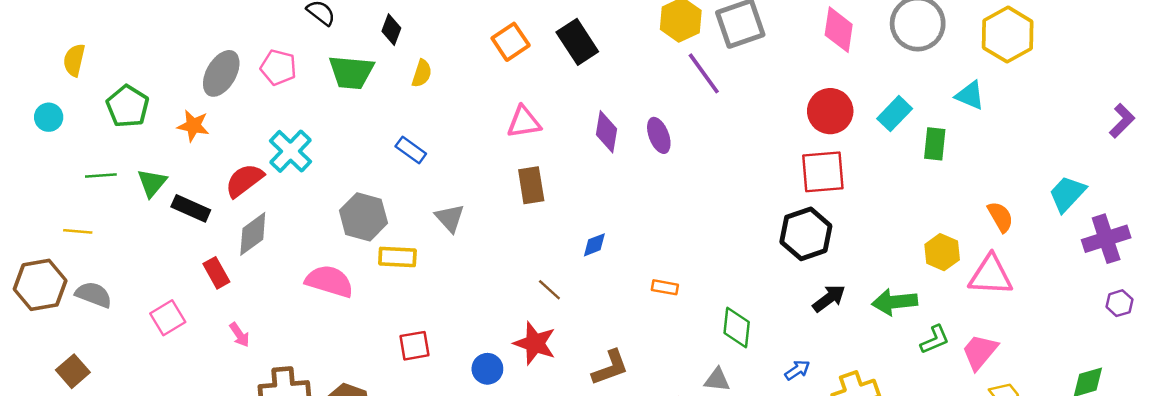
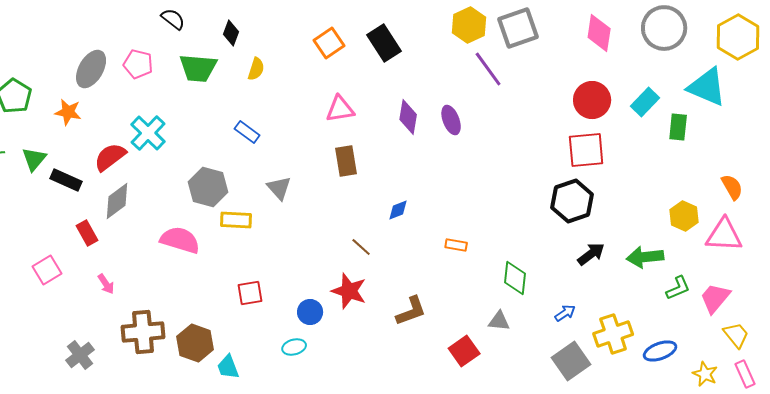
cyan triangle: (970, 95) -> (707, 87), size x1.6

